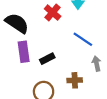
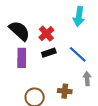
red cross: (53, 12) -> (46, 34), moved
black rectangle: (47, 59) -> (49, 53), moved

